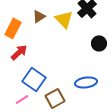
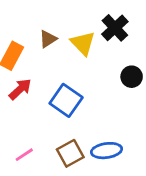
blue square: (34, 79) -> (66, 100), moved
blue ellipse: (86, 82) -> (107, 151), moved

